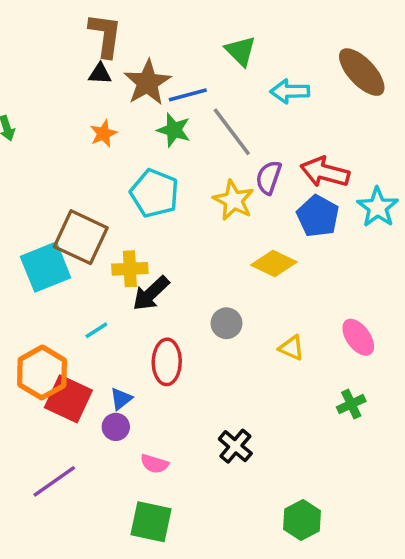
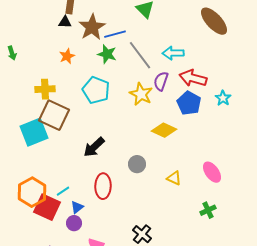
cyan arrow: (290, 91) -> (173, 53), moved
cyan star: (378, 207) -> (223, 98), size x0.7
yellow cross: (130, 269) -> (45, 89), moved
cyan line: (96, 330) -> (63, 191), moved

